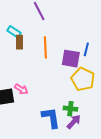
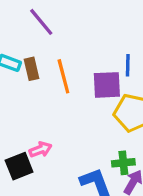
brown rectangle: (20, 42) -> (31, 69), moved
pink arrow: (21, 89) -> (40, 150), turned -40

